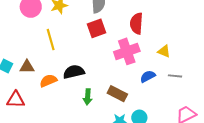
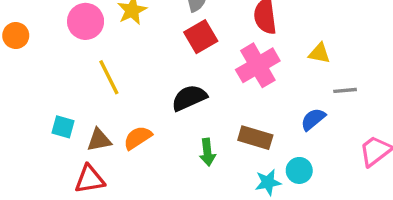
yellow line: (51, 40) -> (109, 77), moved
brown triangle: (27, 67) -> (99, 140), moved
black semicircle: (74, 72) -> (189, 98), moved
blue semicircle: (148, 76) -> (313, 119), moved

